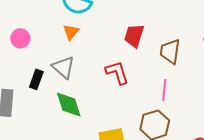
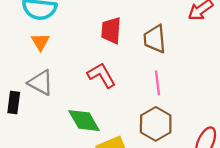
green diamond: (69, 105) -> (84, 121), moved

